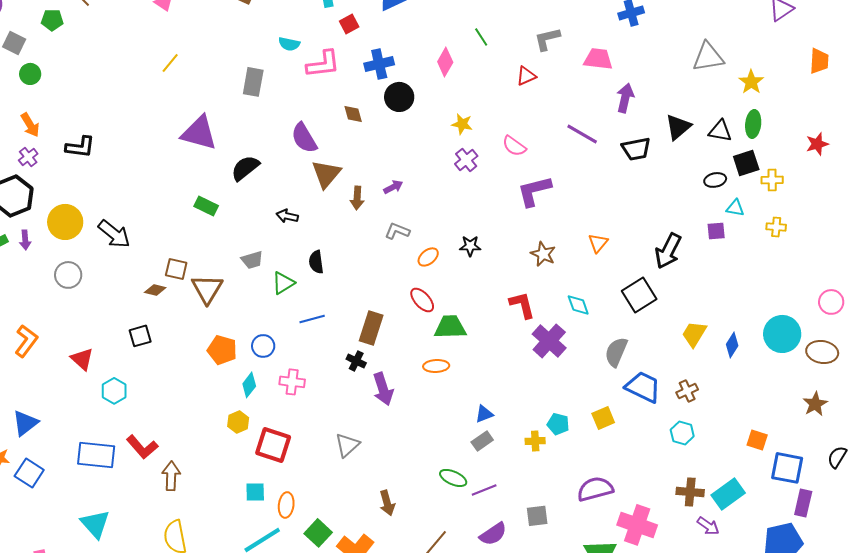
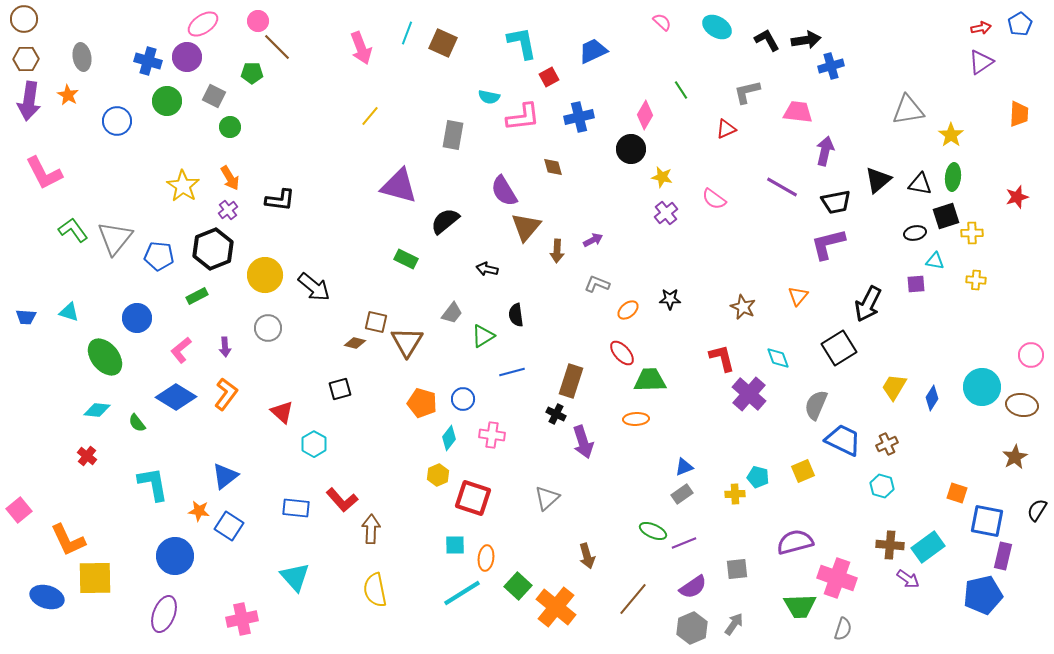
black circle: (399, 97) -> (631, 149), moved
purple L-shape: (534, 191) -> (828, 244), moved
purple arrow: (25, 240) -> (225, 347), moved
gray trapezoid: (252, 260) -> (452, 313), turned -35
blue rectangle: (96, 455) -> (296, 508), size x0.7

